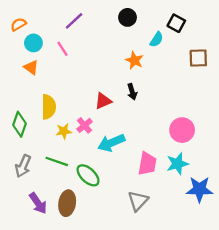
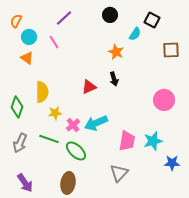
orange semicircle: (18, 24) -> (16, 21), turned -32
pink cross: (85, 125) -> (73, 125), moved
pink circle: (182, 130) -> (164, 100), moved
blue star: (199, 189) -> (172, 163), size x0.7
purple arrow: (38, 203) -> (25, 183), moved
brown ellipse: (67, 203) -> (68, 183), moved

